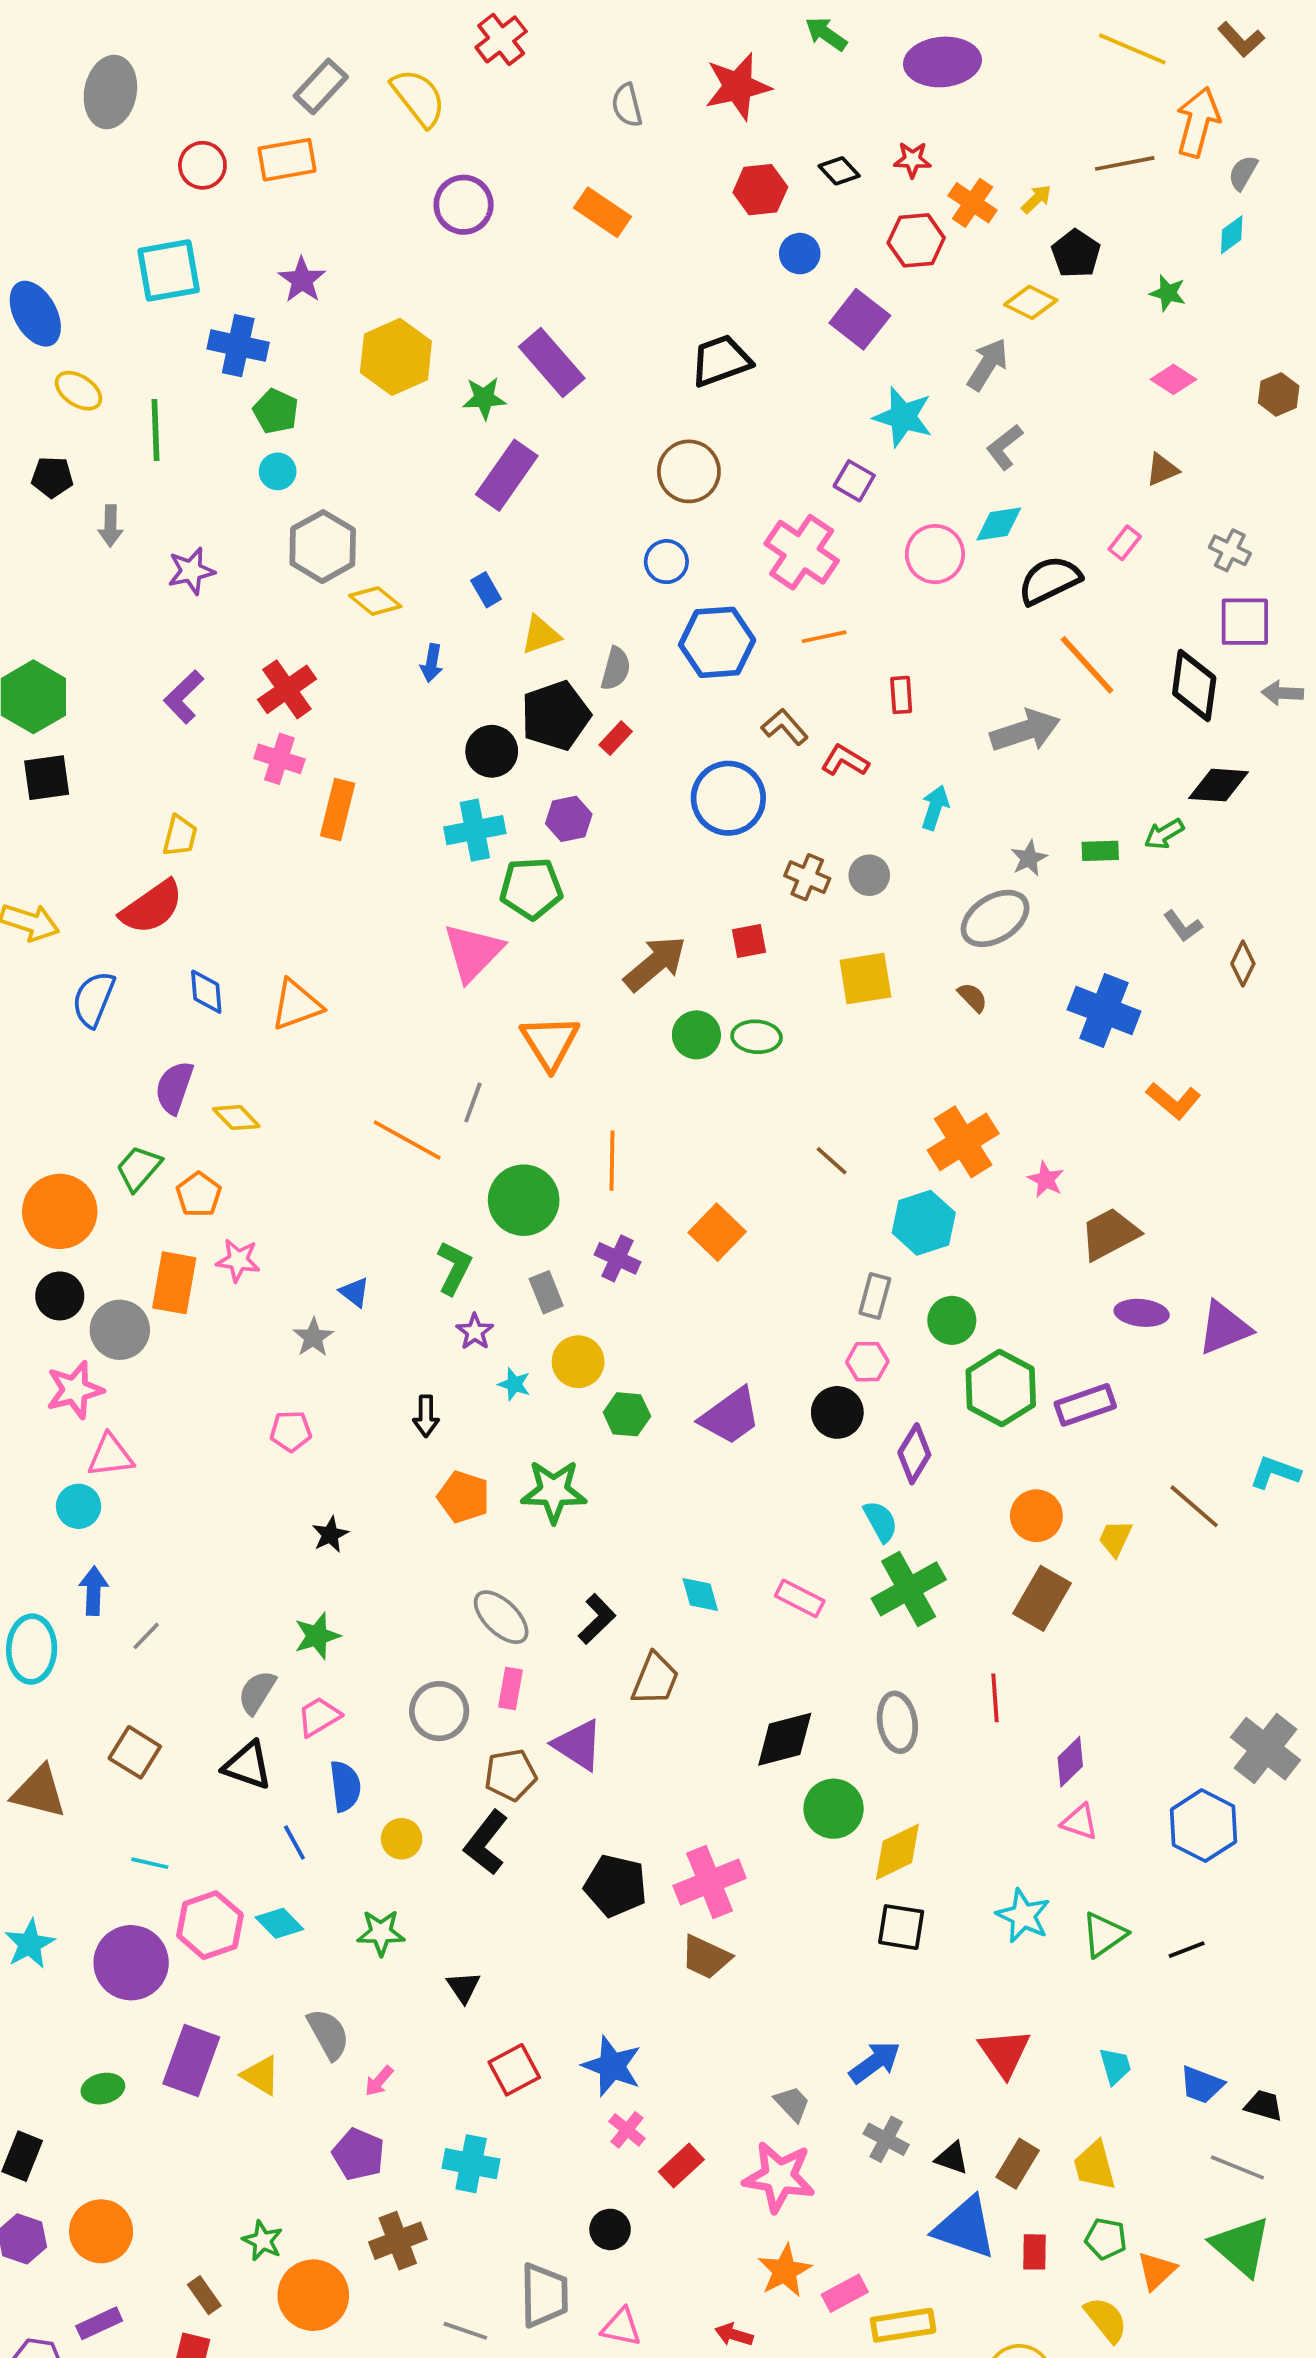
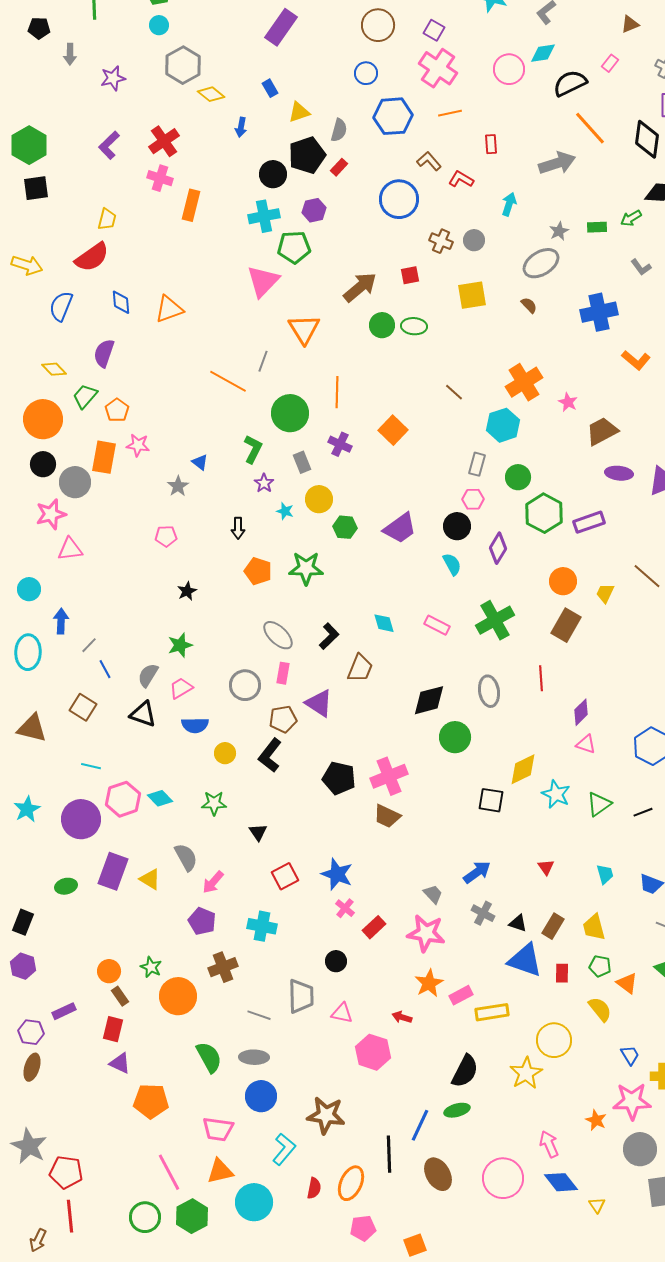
purple square: (854, 481) -> (434, 30), moved
blue cross: (1104, 1010) -> (599, 312), turned -33
yellow diamond: (236, 1118) -> (54, 369), moved
cyan circle: (79, 1506) -> (29, 589), moved
cyan semicircle: (880, 1521) -> (452, 564), moved
blue semicircle: (345, 1786) -> (195, 725), turned 96
blue line: (294, 1843) -> (105, 669), moved
yellow diamond: (897, 1852) -> (523, 769), moved
red triangle: (1004, 2053) -> (546, 867), size x0.6
pink arrow: (379, 2081) -> (213, 882), size x1.4
orange circle: (101, 2231) -> (109, 971), moved, size x0.7
orange triangle: (1157, 2271) -> (627, 983), turned -40

